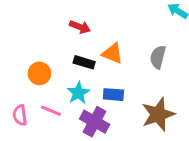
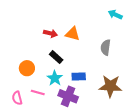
orange triangle: (112, 53) -> (73, 34), moved
black rectangle: (84, 62) -> (56, 57), turned 32
brown star: (158, 114) -> (110, 86), turned 30

